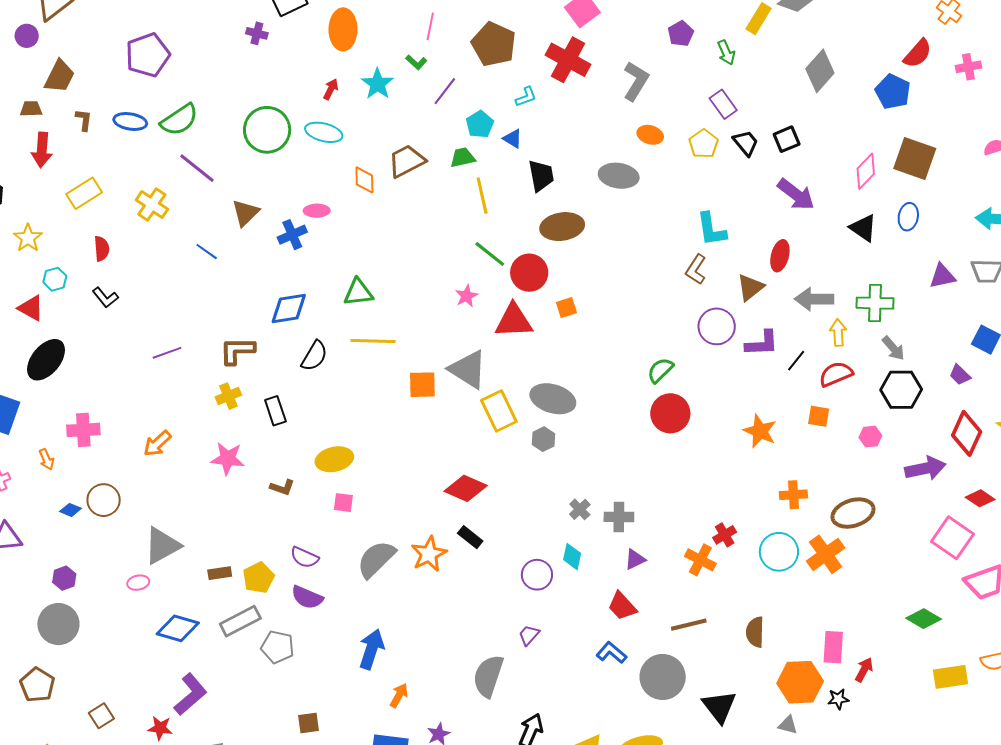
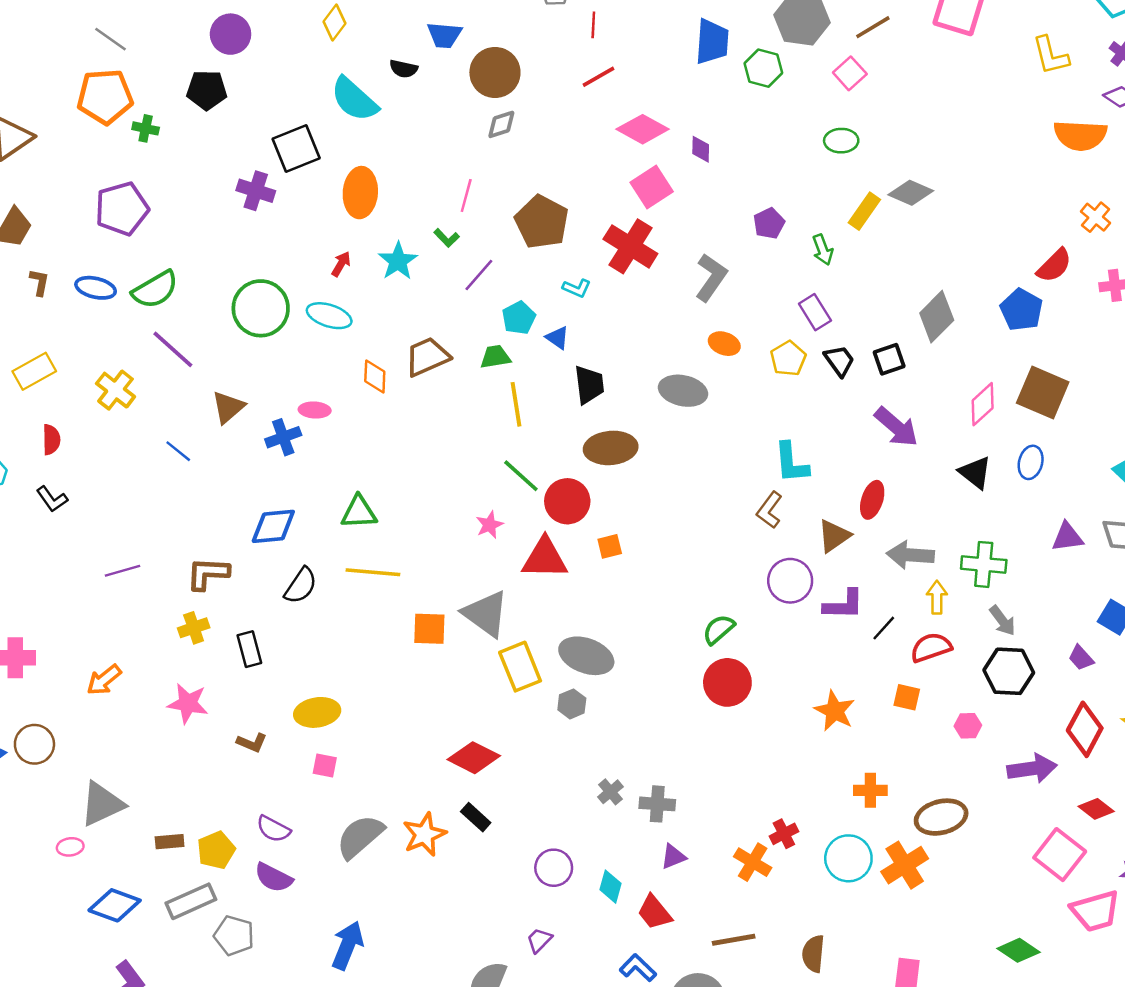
purple cross: (257, 33) -> (256, 191), size x1.4
gray diamond: (820, 71) -> (937, 317), moved
cyan L-shape: (526, 97) -> (577, 288), turned 40
cyan diamond: (572, 557) -> (611, 887), moved

